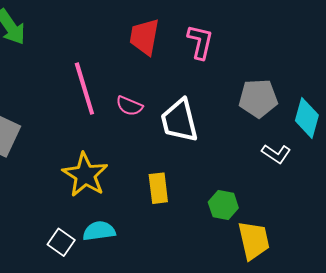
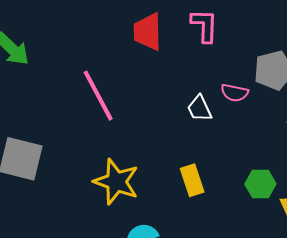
pink semicircle: (129, 106) -> (235, 93), moved
white trapezoid: (179, 121) -> (199, 108), size x0.6

